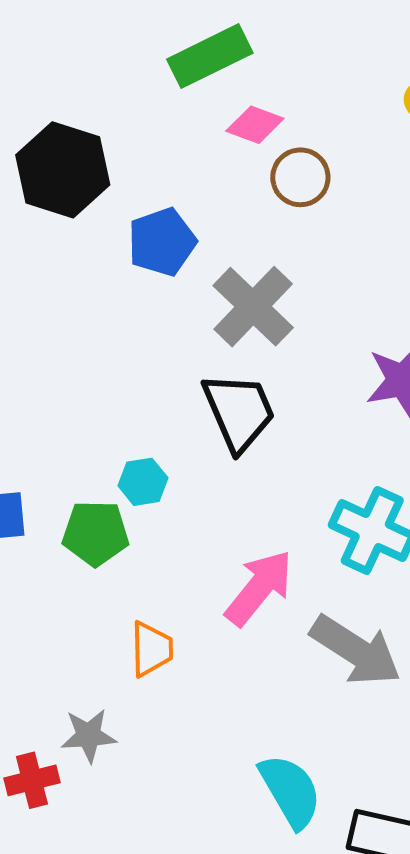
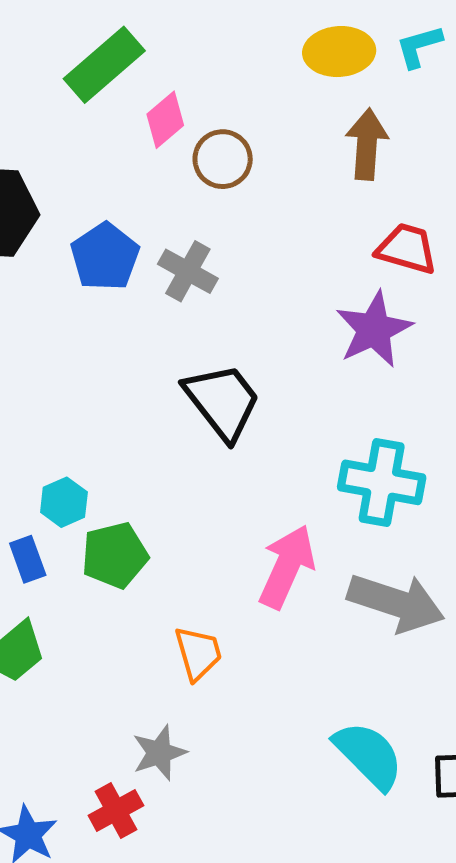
pink diamond: (255, 125) -> (165, 120), turned -46
gray cross: (253, 307) -> (188, 271), moved, size x0.7
cyan hexagon: (143, 482) -> (64, 502), moved

